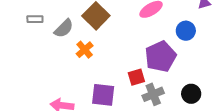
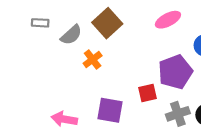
gray cross: (153, 94) -> (178, 114), moved

